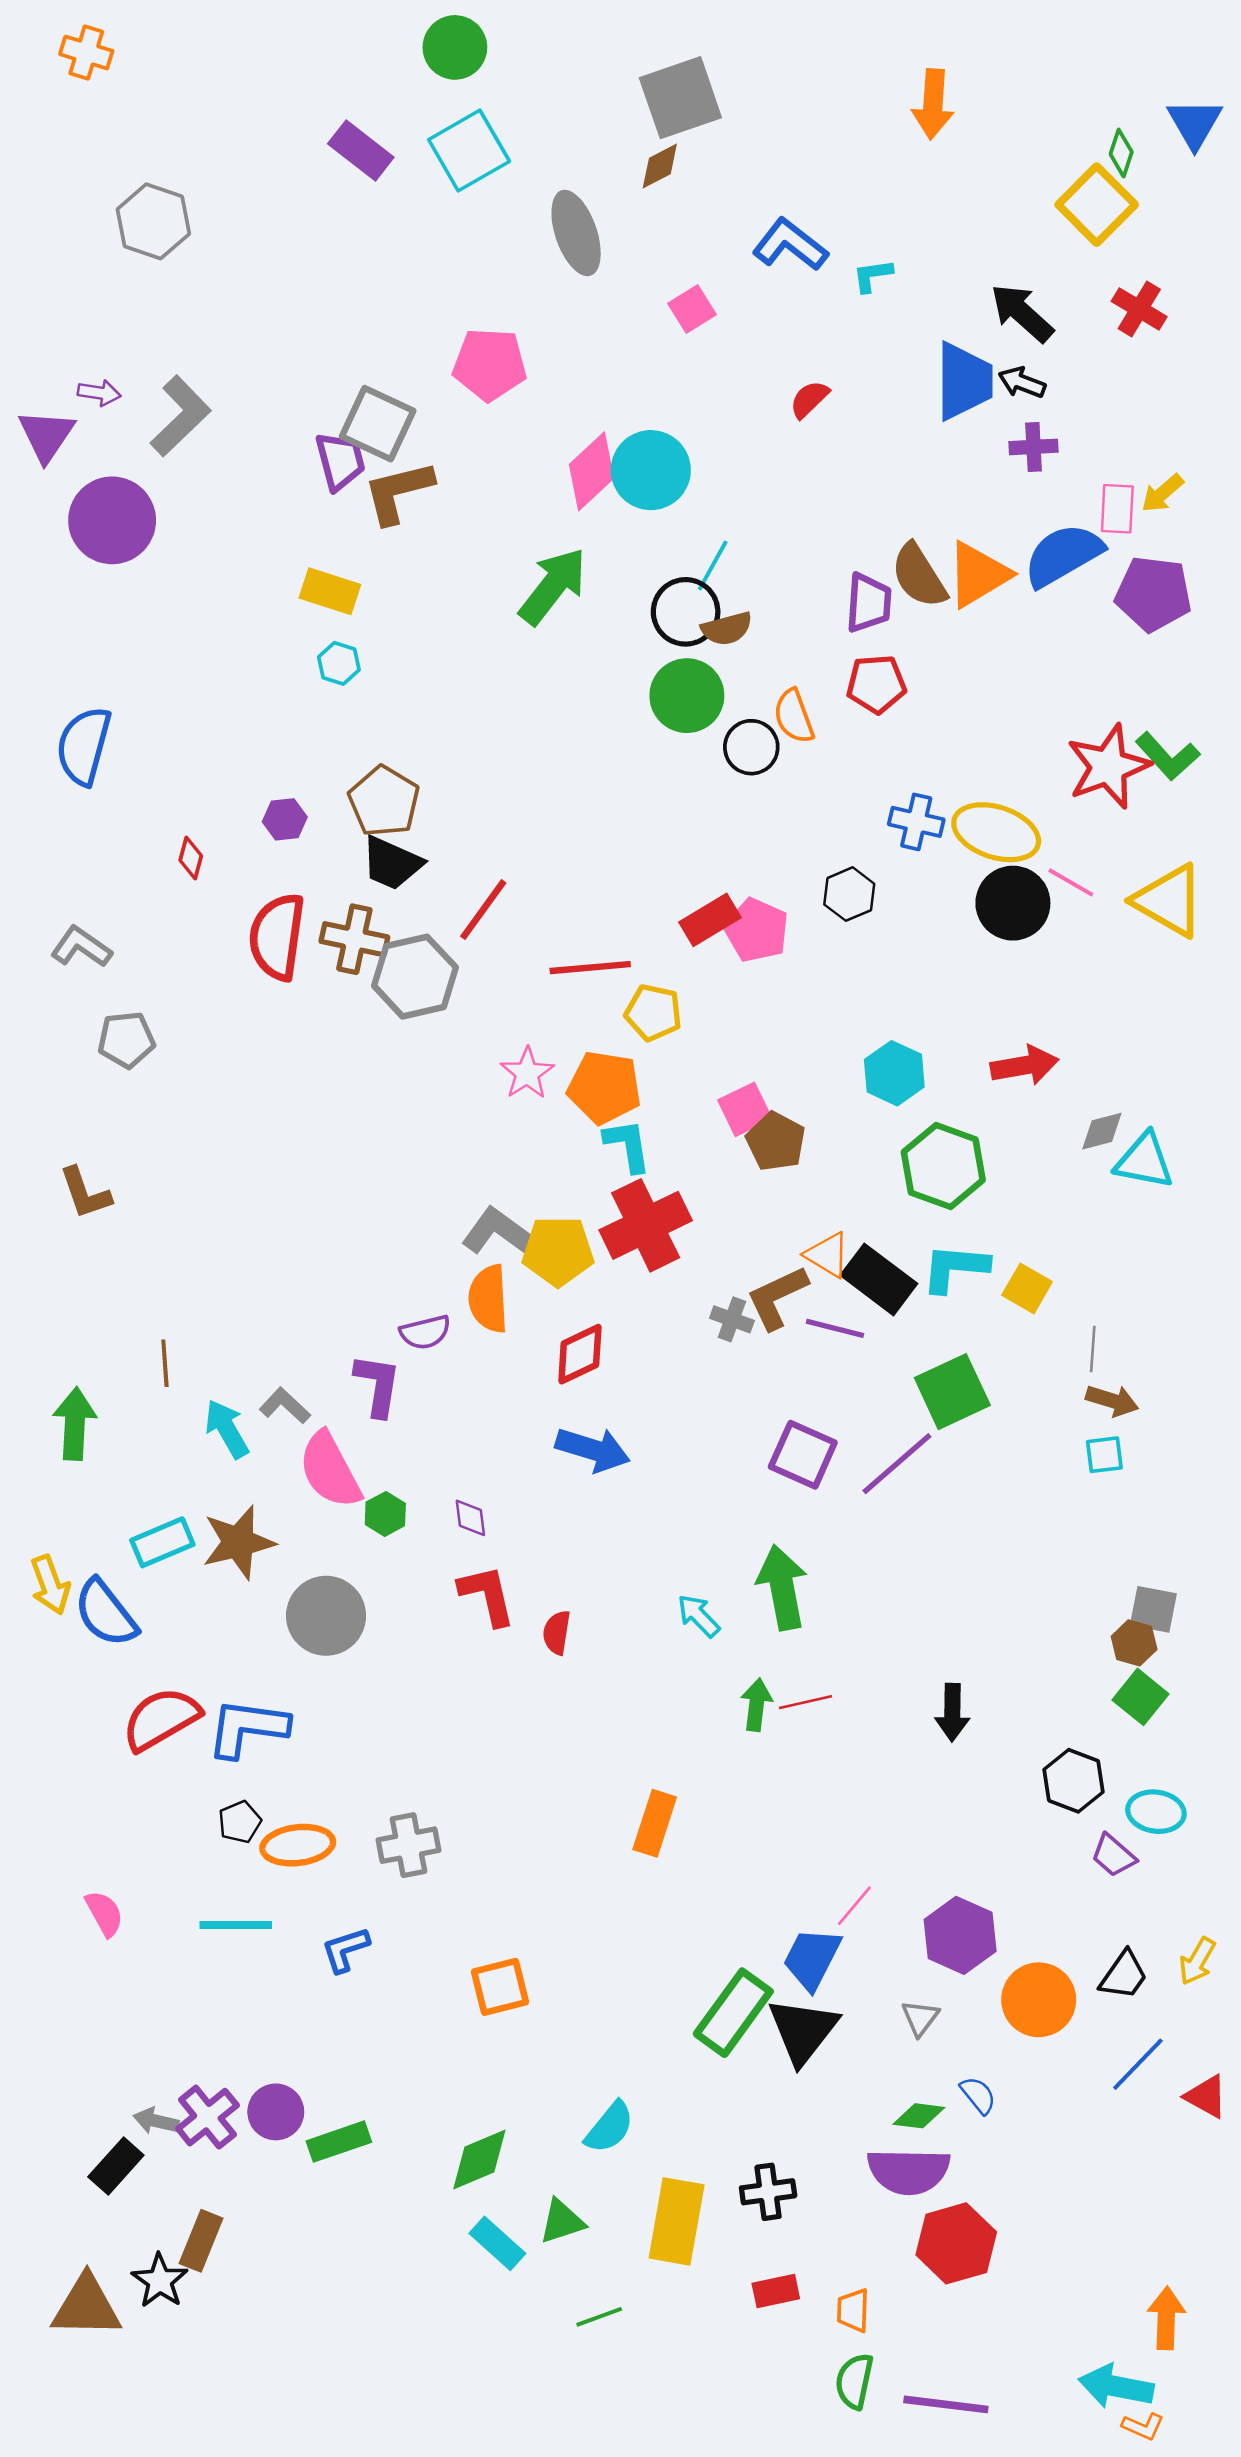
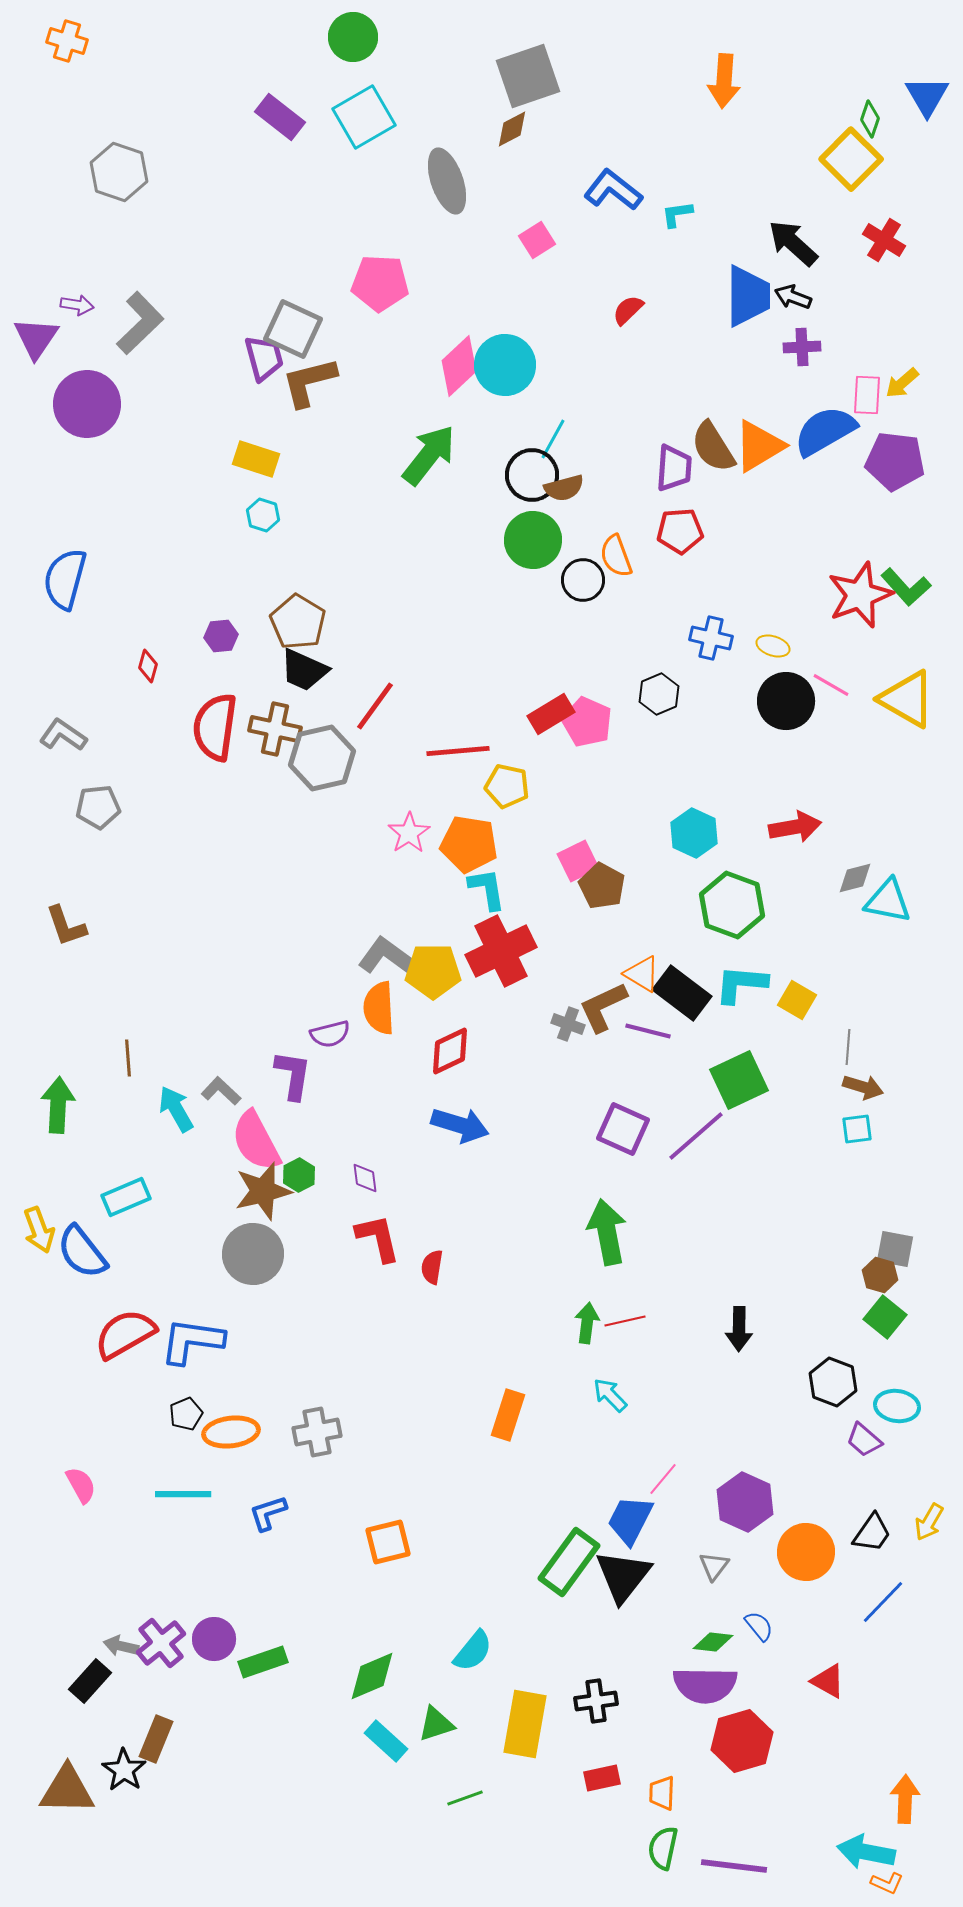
yellow ellipse: (996, 832) -> (773, 646), size x0.5
brown star: (238, 1542) -> (263, 1191), moved
cyan arrow: (698, 1616) -> (610, 1395), moved
red triangle: (1206, 2096) -> (828, 1681), moved

